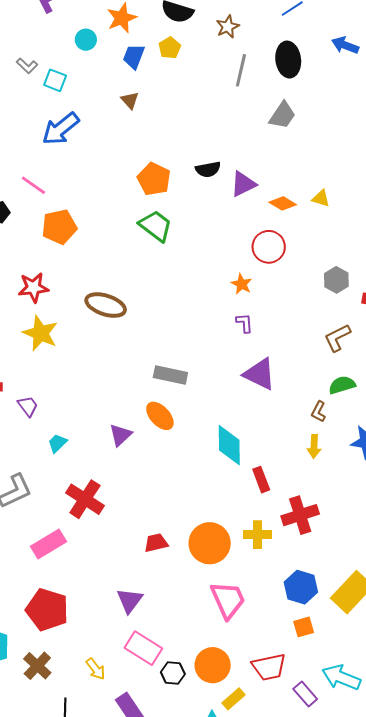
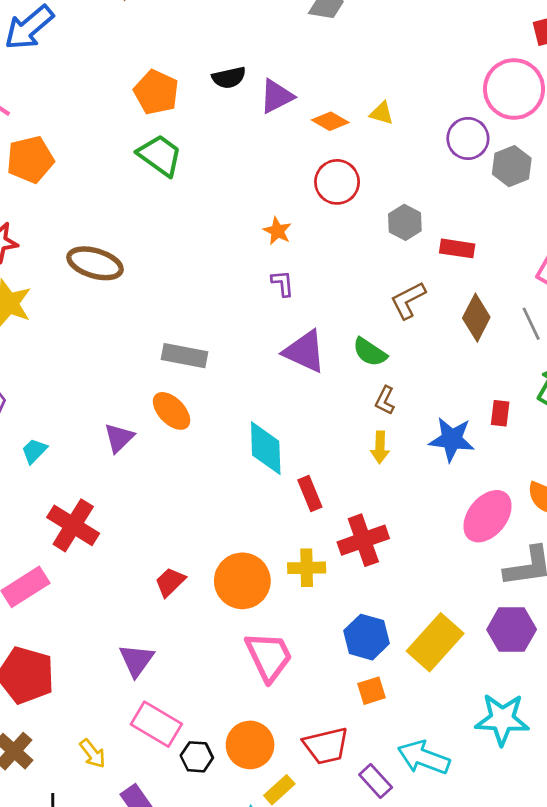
red circle: (269, 247) -> (337, 182), moved
green semicircle: (342, 385) -> (370, 352), moved, turned -128
red trapezoid: (156, 543) -> (170, 582), turned -30

